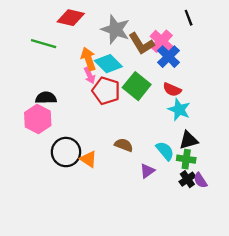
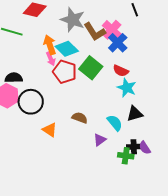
black circle: (66, 152) -> (31, 102), moved
green cross: (186, 159) -> (126, 156), moved
black cross: (187, 179) -> (134, 147), turned 32

